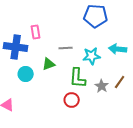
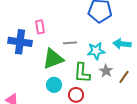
green triangle: (49, 64) -> (53, 59), size x1.6
cyan circle: (26, 74) -> (54, 85), moved
gray star: (102, 86) -> (106, 71), moved

